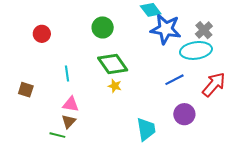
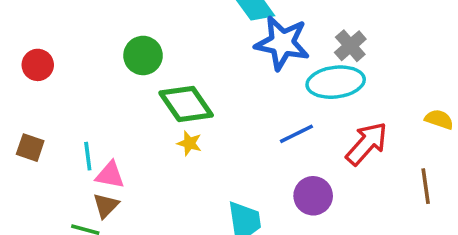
green circle: (103, 27) -> (143, 55), moved
red circle: (42, 34) -> (38, 65), moved
cyan line: (67, 73) -> (88, 156), moved

